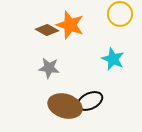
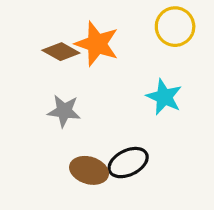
brown ellipse: (65, 106) -> (89, 170), size x0.7

